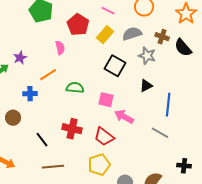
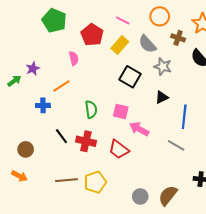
gray semicircle: (132, 34) -> (147, 44), turned -114
brown cross: (162, 37) -> (178, 38), moved
green semicircle: (75, 88) -> (91, 110), moved, turned 78
brown circle: (13, 118) -> (26, 149), moved
black line: (42, 140) -> (61, 136), moved
yellow pentagon: (99, 165) -> (95, 182), moved

